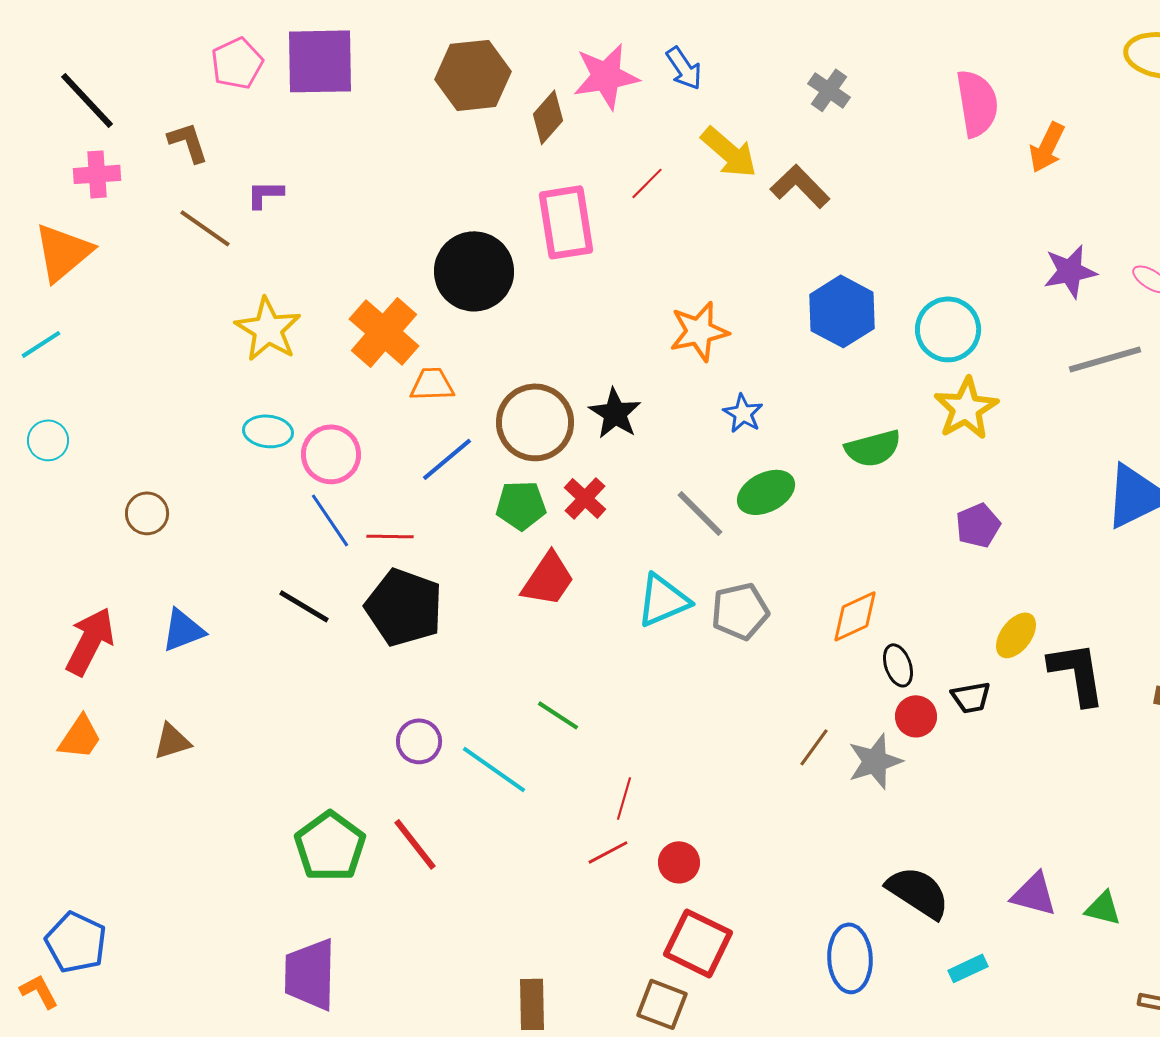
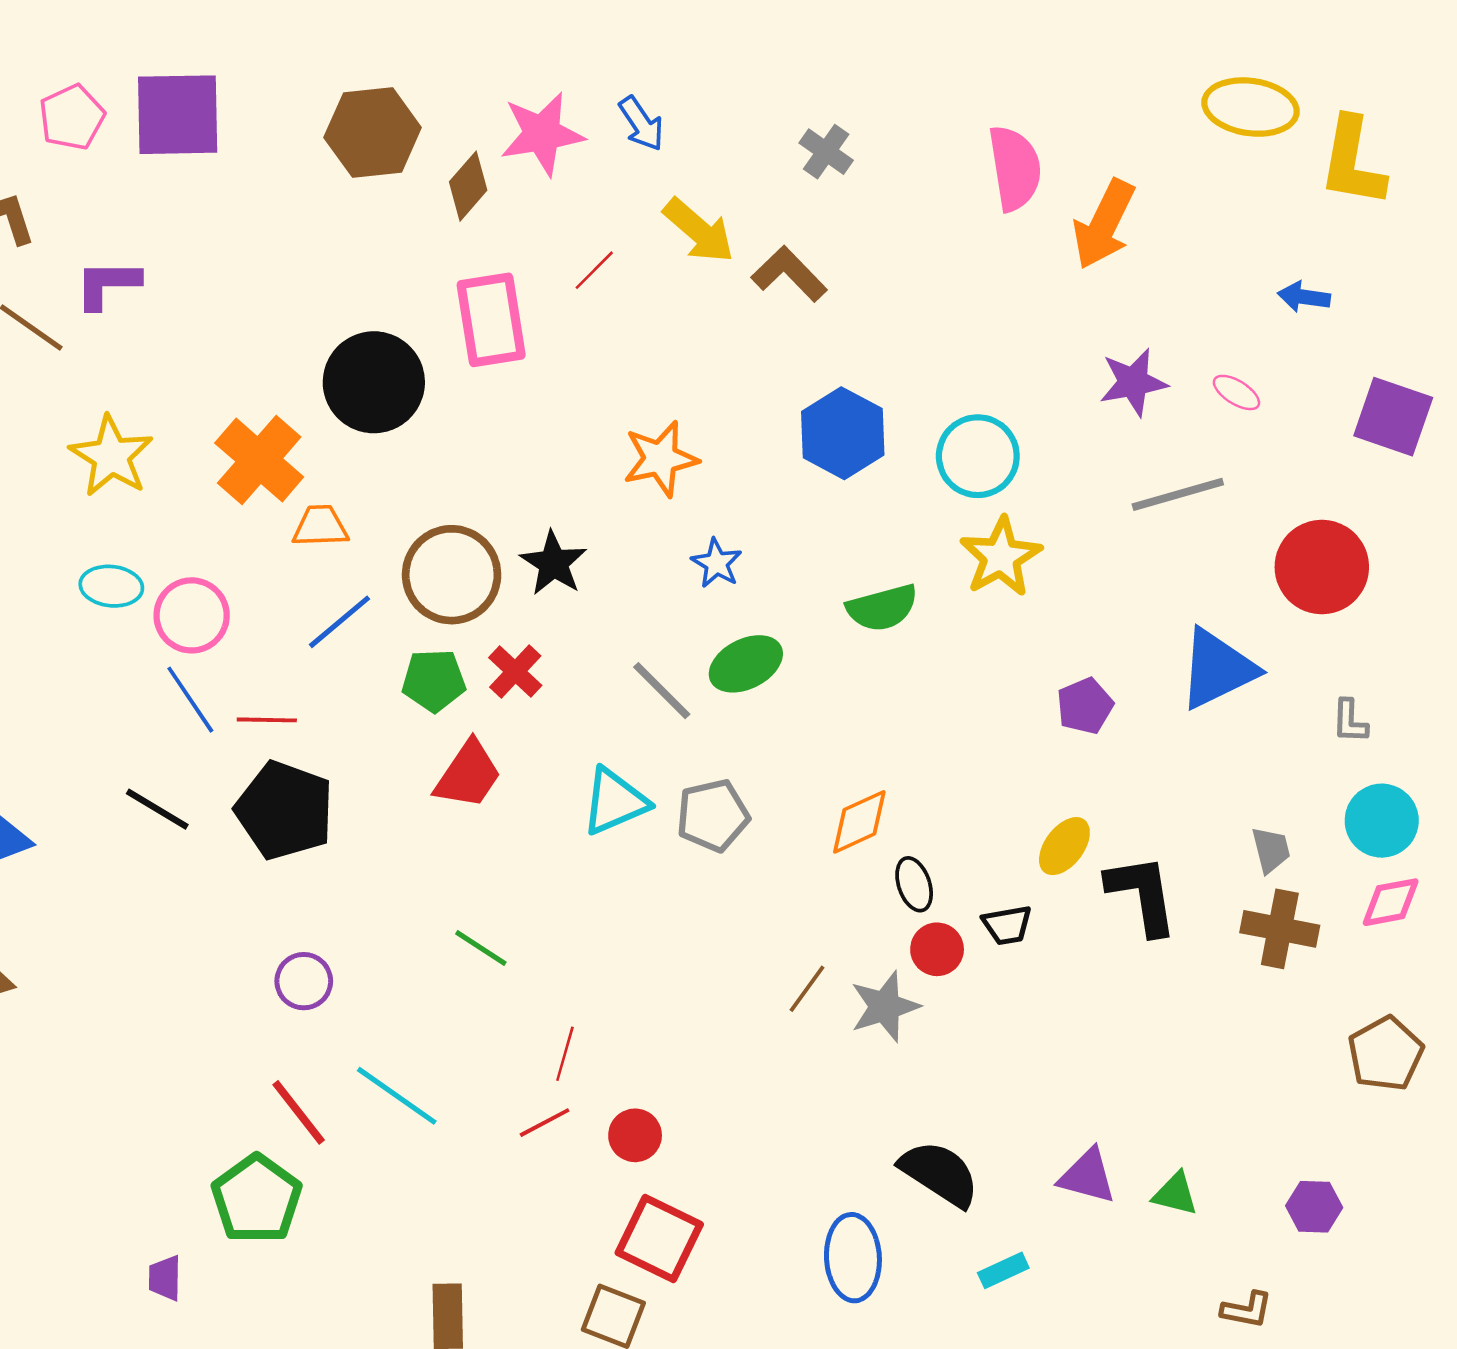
orange arrow: (1047, 147) -> (1104, 224), size x1.4
purple L-shape: (265, 194) -> (108, 284), size x1.4
purple pentagon: (978, 525) -> (1085, 706), moved
cyan line: (494, 769) -> (397, 1096), moved
green pentagon: (330, 846) -> (257, 1199), moved
purple trapezoid: (310, 974) -> (165, 1278), size x0.5

